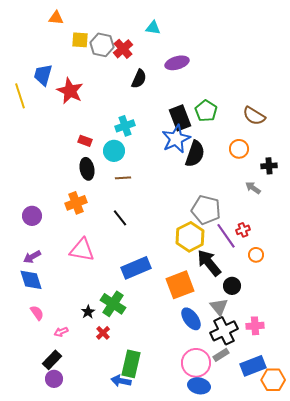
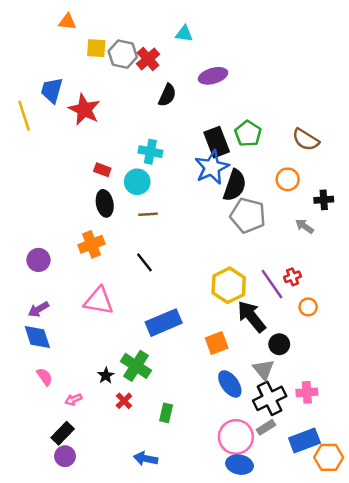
cyan cross: (125, 126) -> (150, 152), turned 30
gray pentagon: (206, 210) -> (248, 215), moved
orange square: (180, 285) -> (217, 343), size x0.7
green rectangle: (131, 364) -> (166, 413), moved, size x0.6

